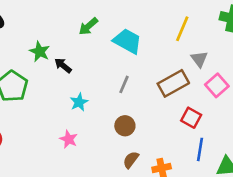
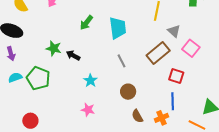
cyan trapezoid: (127, 41) -> (118, 28), turned 65
gray line: (124, 84) -> (121, 61), turned -40
blue line: (200, 149) -> (173, 101), moved
brown semicircle: (131, 160) -> (137, 116), turned -56

